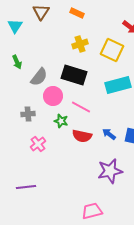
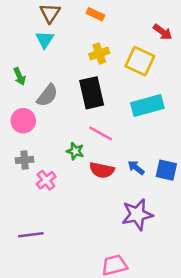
cyan triangle: (15, 26) -> (45, 40), moved
black rectangle: (74, 75) -> (92, 93), turned 60
pink circle: (53, 96) -> (23, 121), moved
gray cross: (28, 114) -> (25, 160), moved

